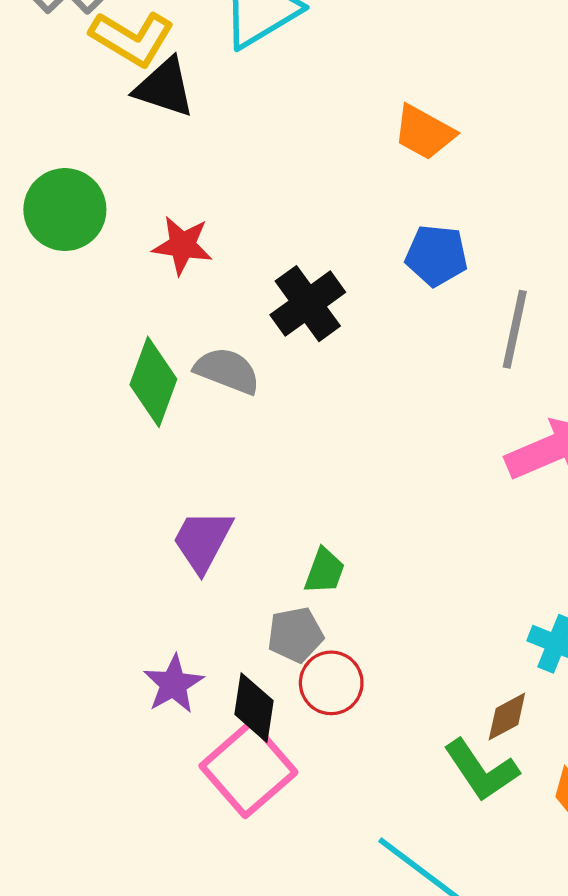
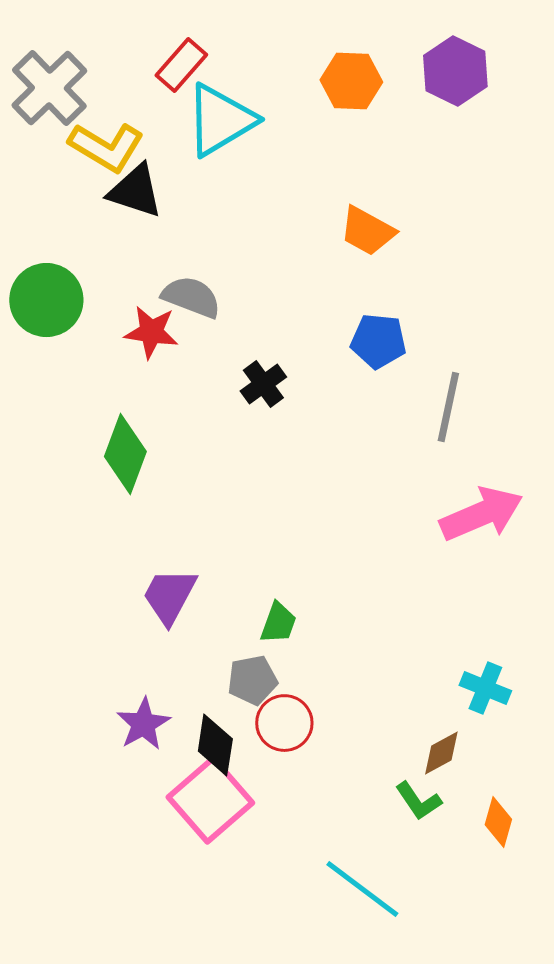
black cross: (308, 304) -> (263, 384), size x0.7
gray semicircle: (227, 371) -> (191, 297), moved
green L-shape: (481, 770) -> (418, 801), size x0.7

